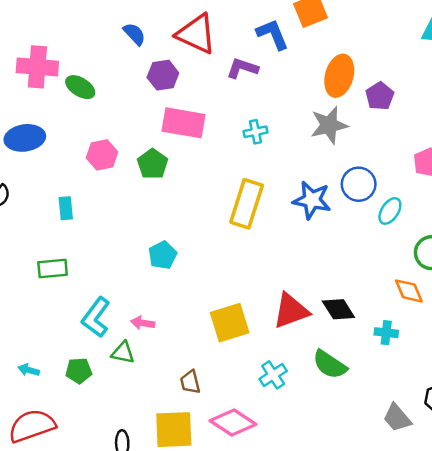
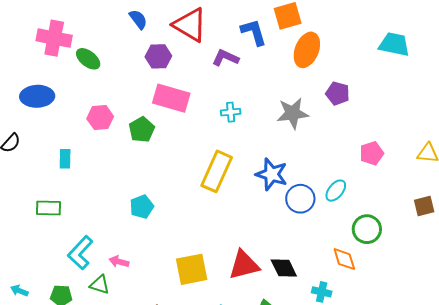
orange ellipse: (339, 76) -> (307, 50), moved
purple pentagon: (380, 96) -> (338, 93), turned -30
blue circle: (359, 184) -> (300, 199), moved

